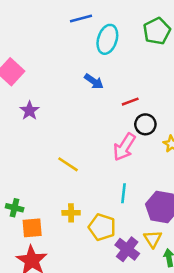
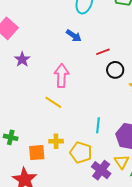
pink arrow: (124, 147) -> (61, 76), moved, turned 150
orange square: (32, 228) -> (37, 153), moved

